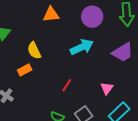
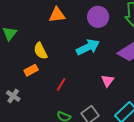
red line: (67, 85) -> (61, 84), moved
pink triangle: (107, 88) -> (108, 81), moved

